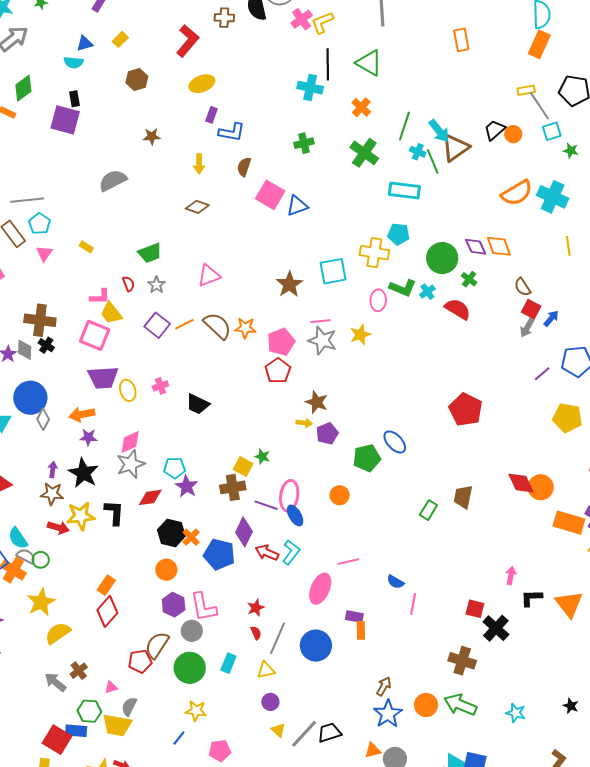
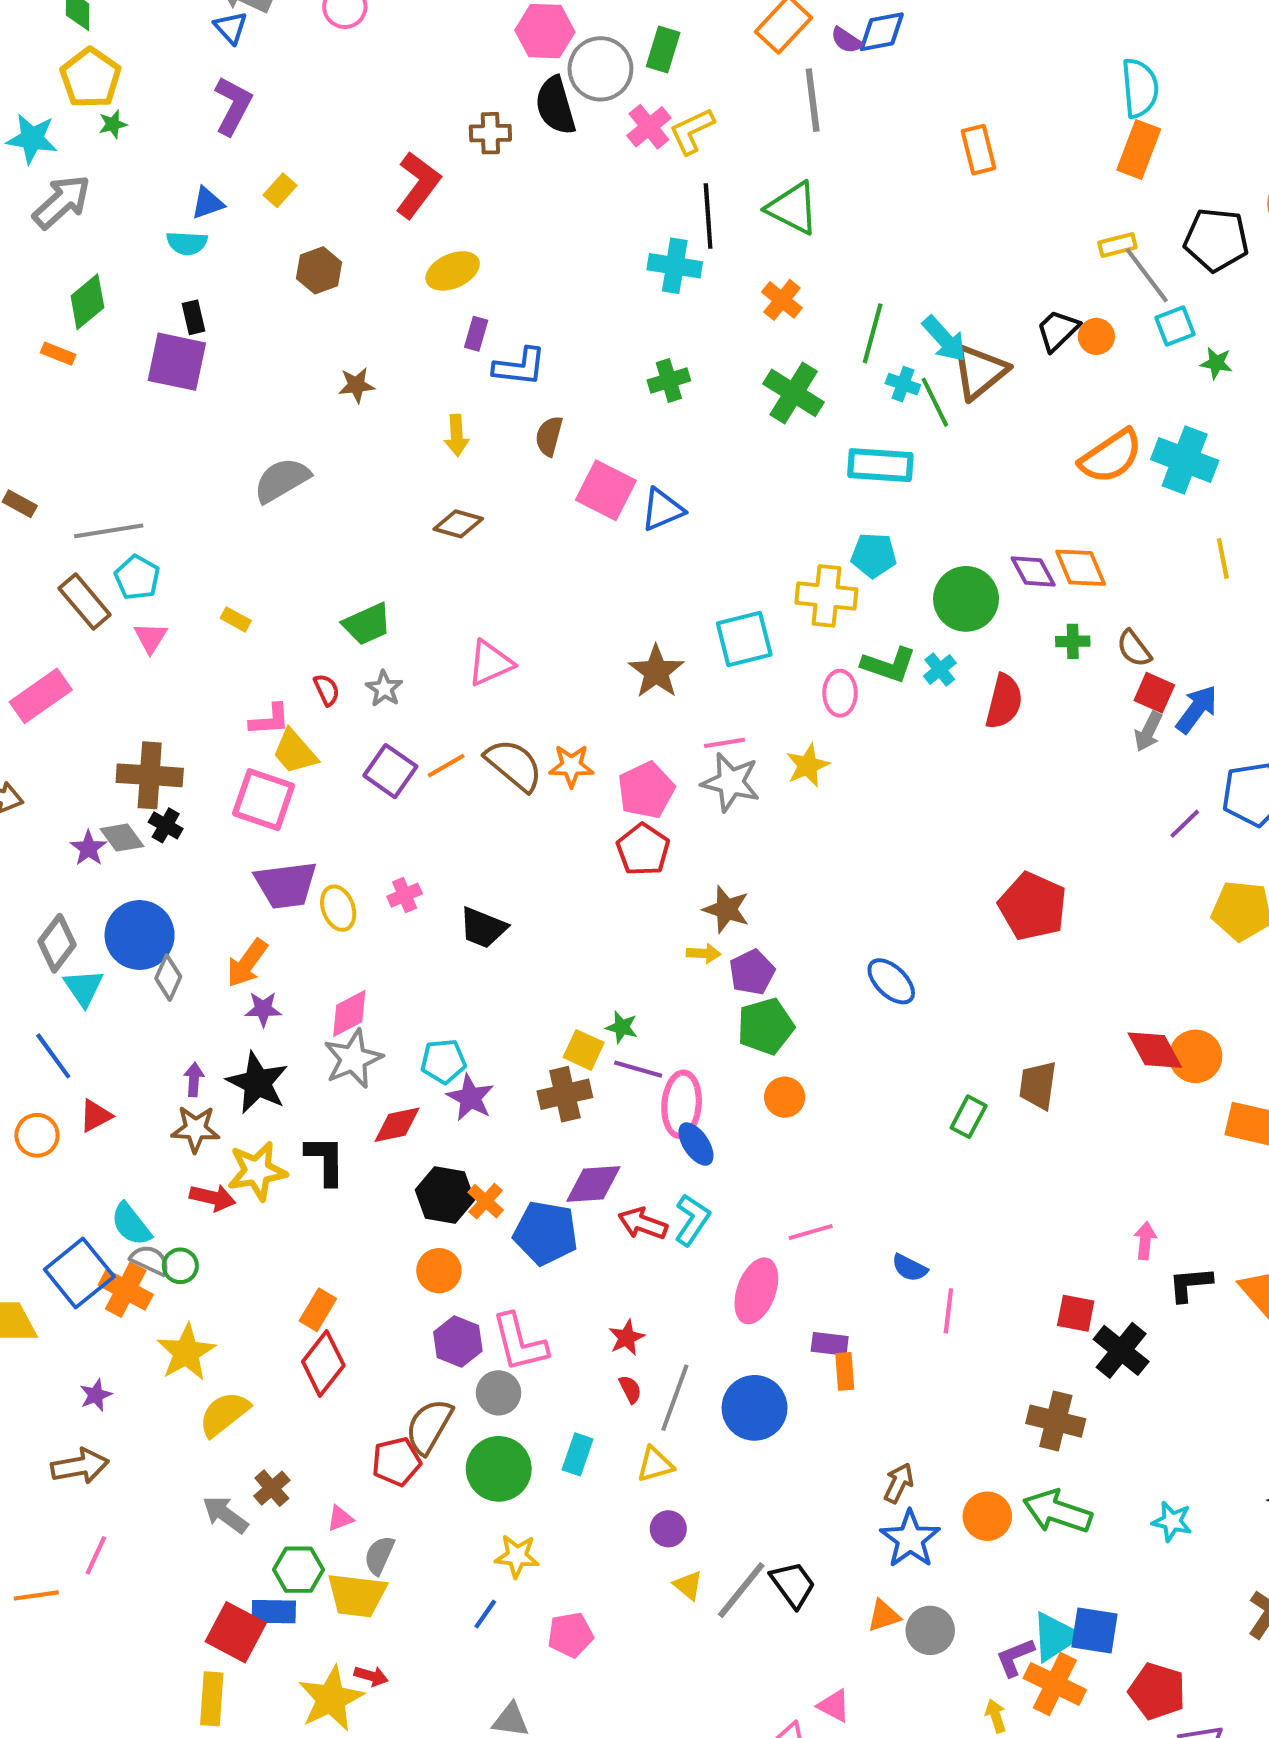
green cross: (469, 279) -> (1073, 641), moved, turned -35
red semicircle: (458, 309) -> (1004, 701), turned 76
blue arrow: (551, 318) -> (1197, 709), size x1.4
gray diamond: (25, 350) -> (122, 838), turned -35
orange arrow: (82, 414) -> (247, 963), turned -40
green pentagon: (367, 458) -> (766, 1026), moved
purple line: (266, 505) -> (638, 1069), moved
purple diamond: (244, 532) -> (593, 1184), turned 64
black trapezoid: (329, 733) -> (793, 1584), turned 75

